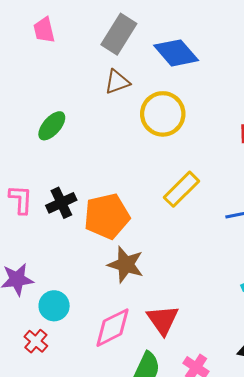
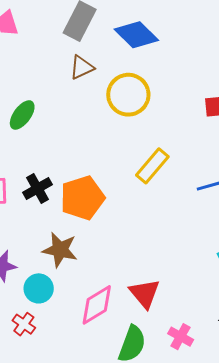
brown star: (126, 265) -> (60, 250), moved

